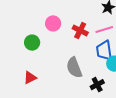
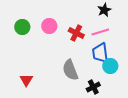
green circle: (32, 43) -> (22, 27), moved
red triangle: (30, 78) -> (26, 80), turned -32

